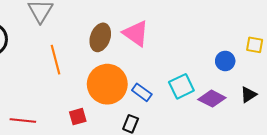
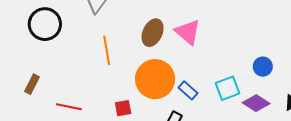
blue circle: (225, 61) -> (263, 67), moved

